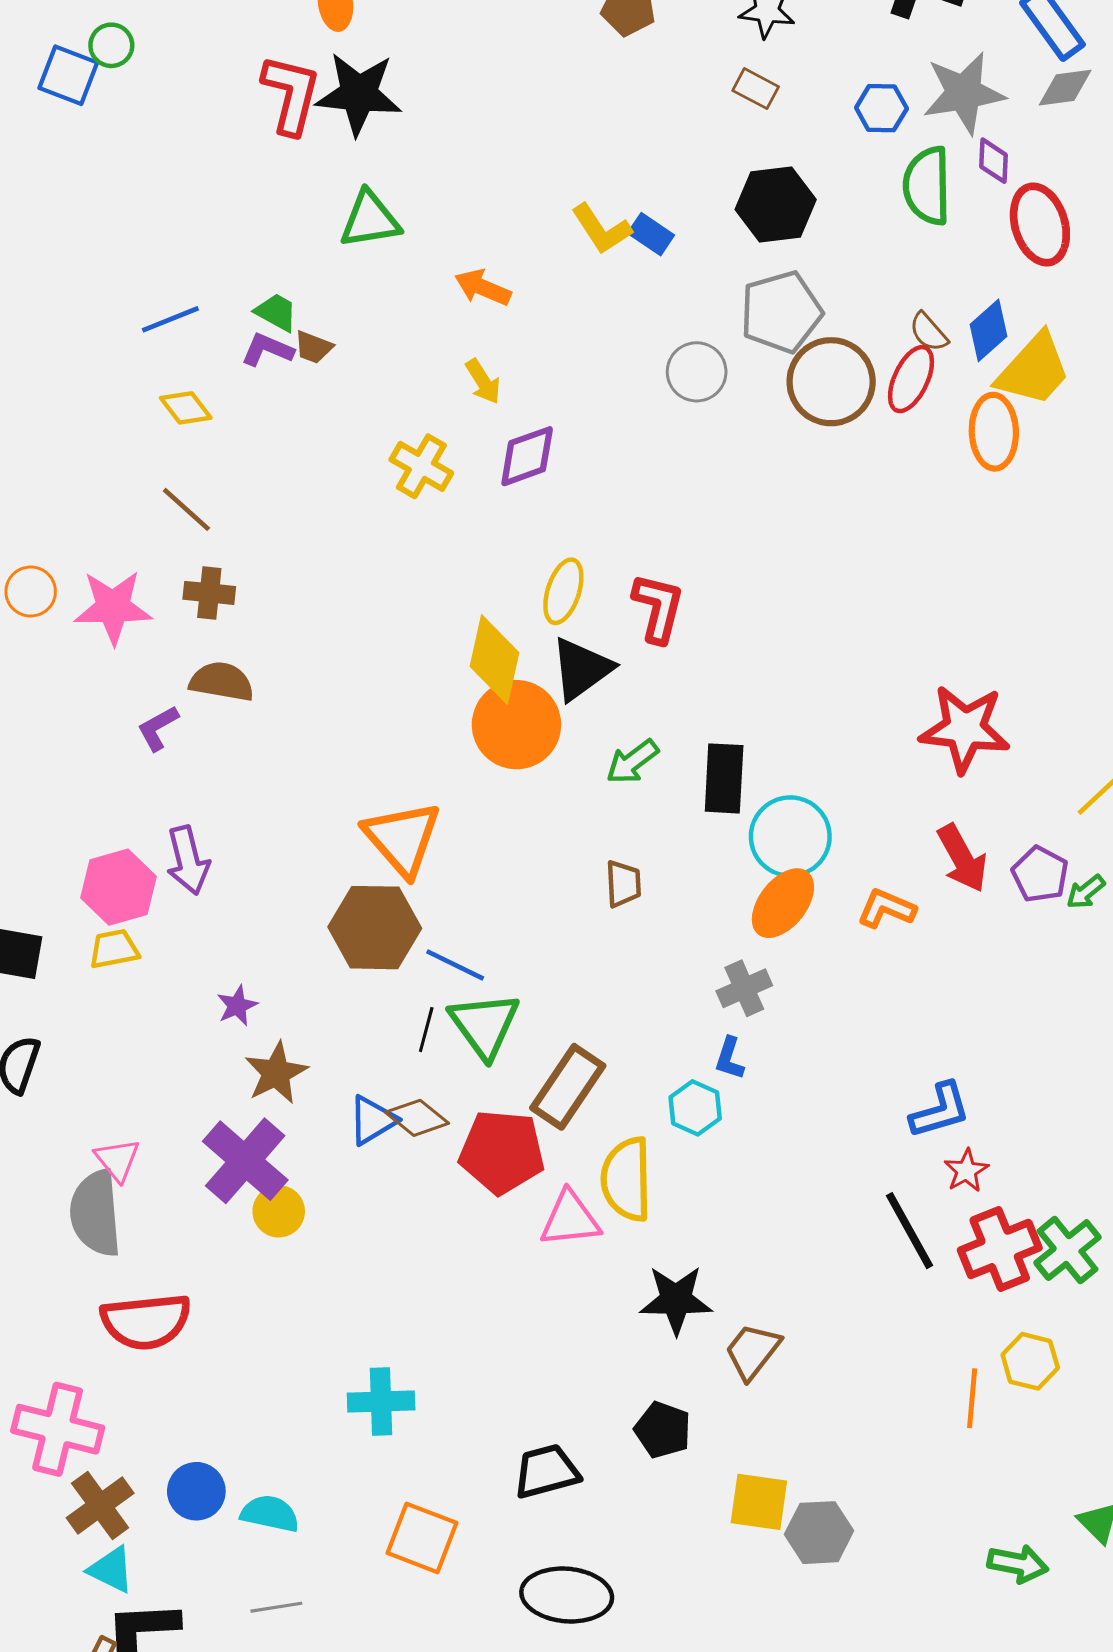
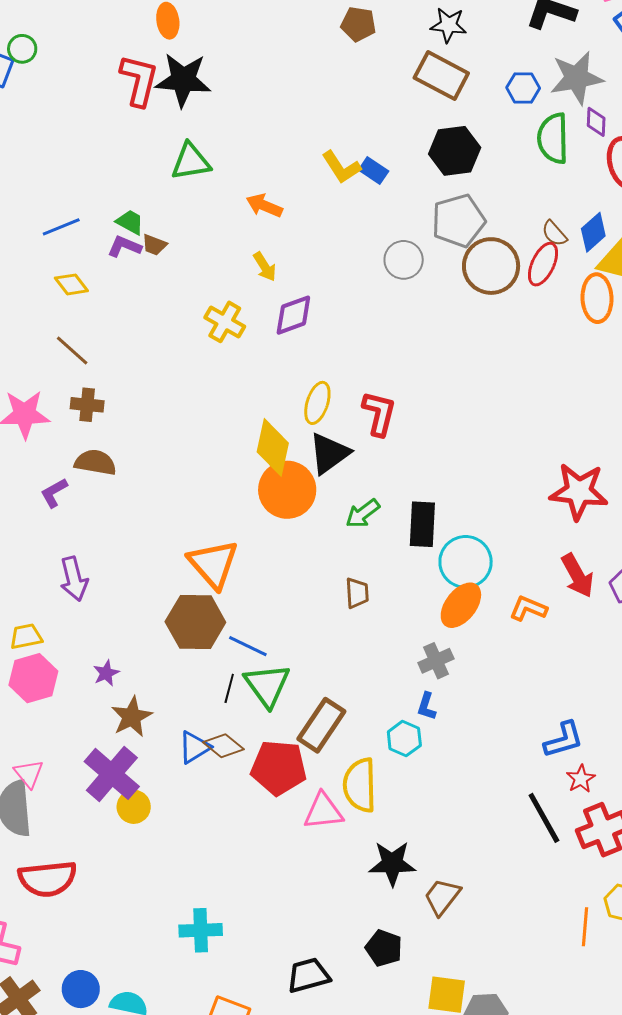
brown rectangle: (756, 89) -> (441, 75), size x1.8
pink hexagon: (119, 887) -> (33, 678), moved

